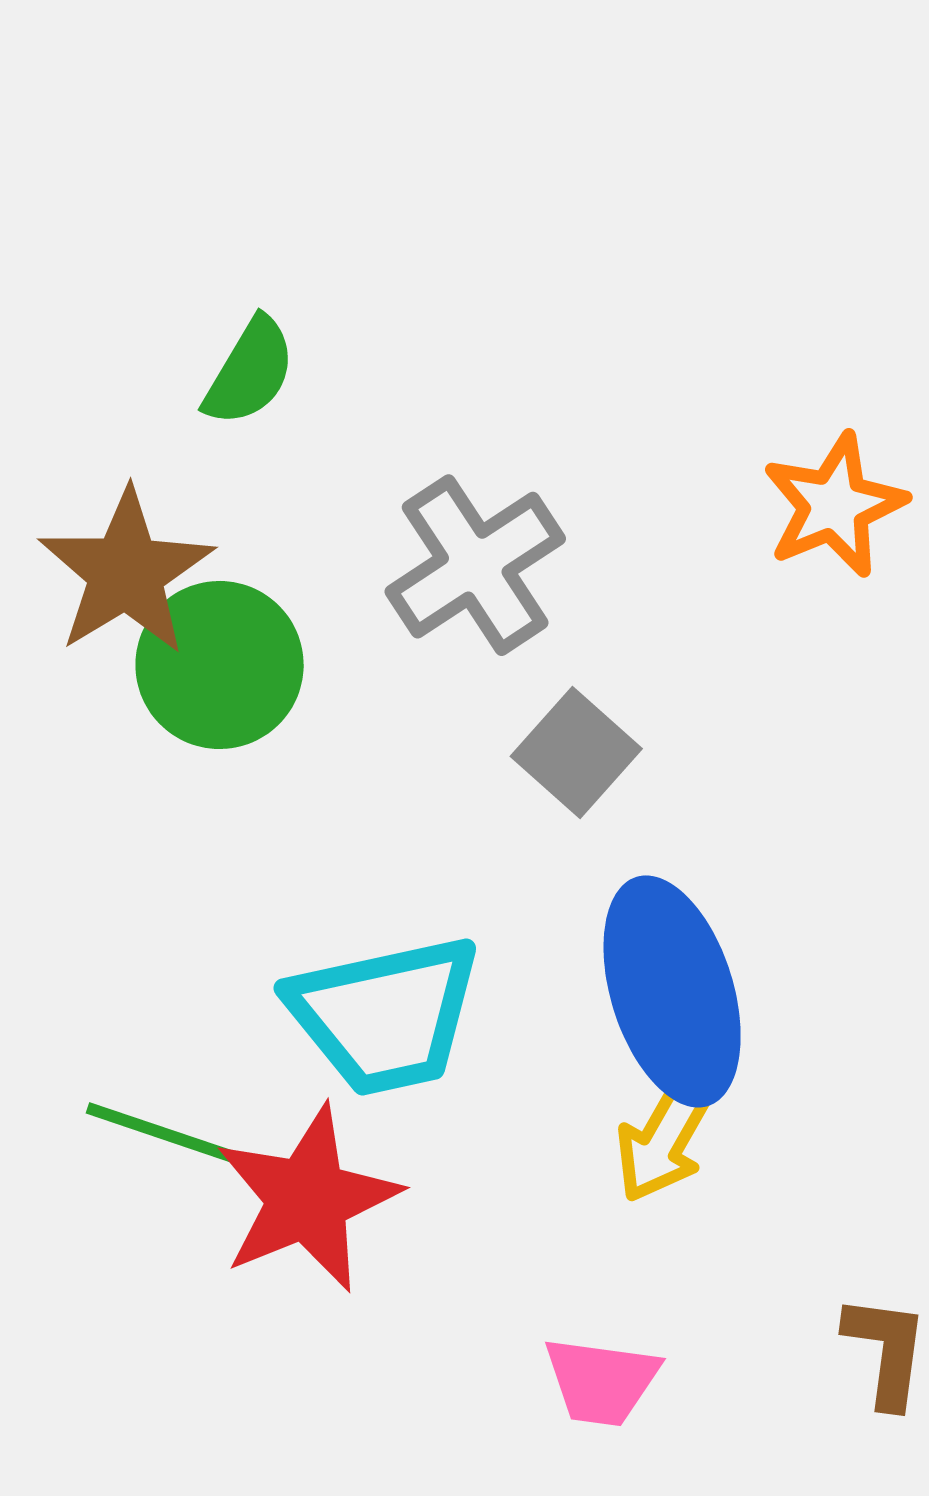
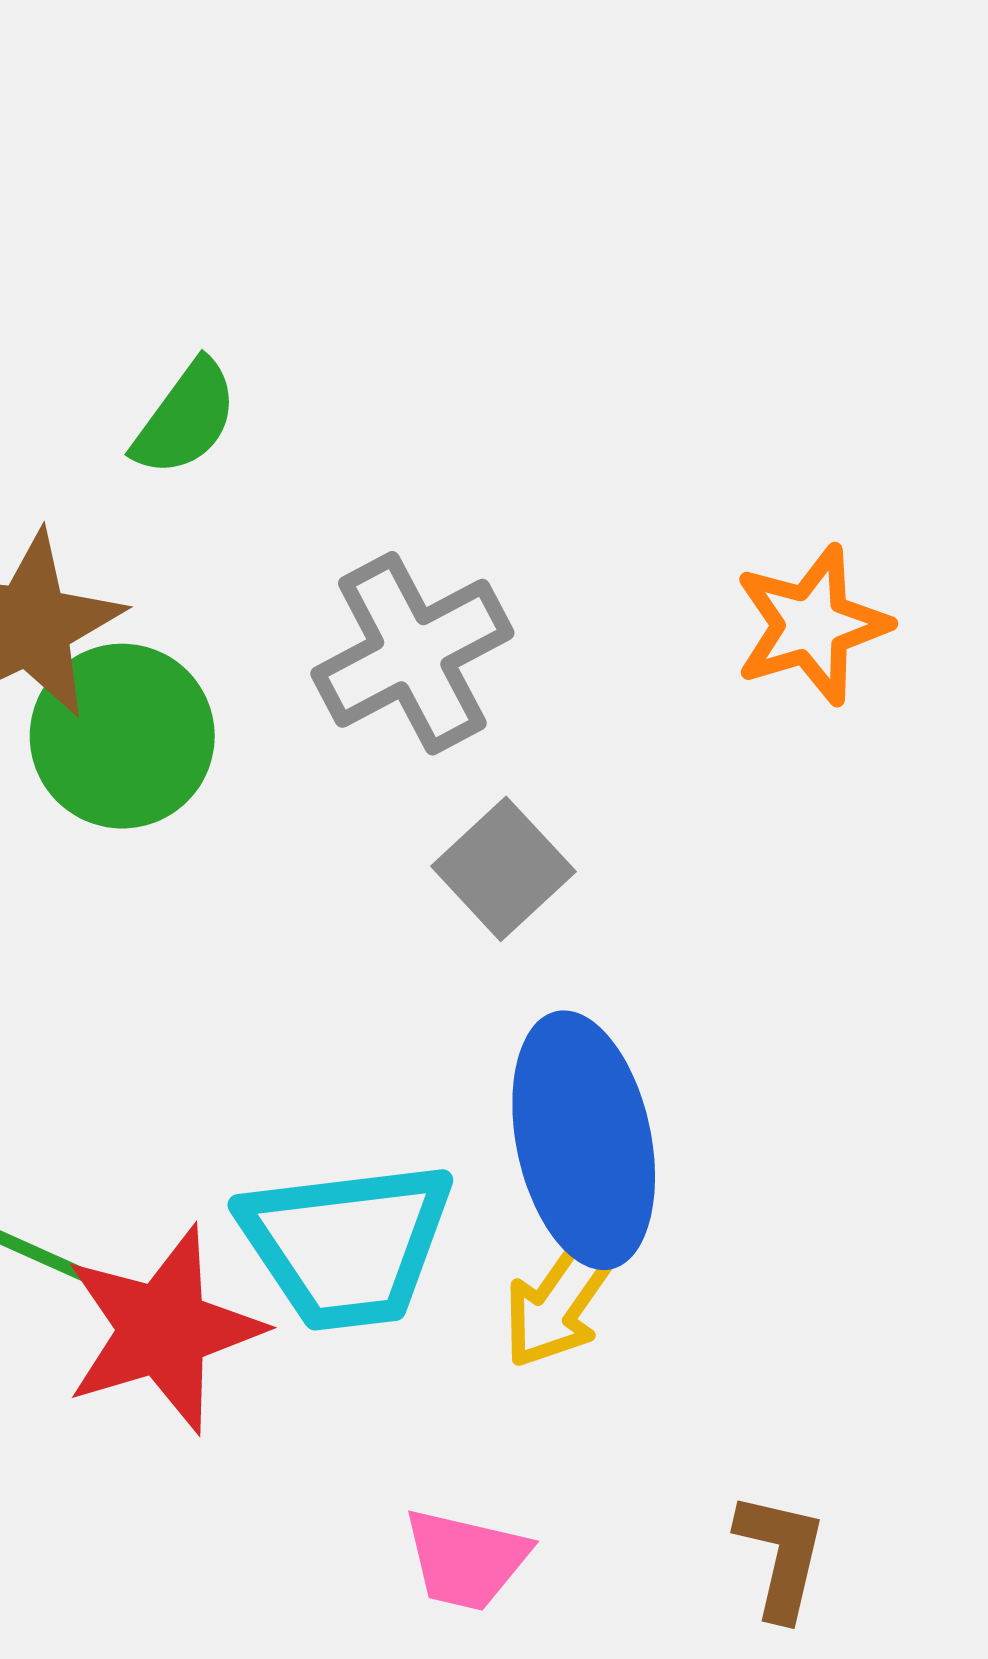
cyan trapezoid: (385, 1015) -> (347, 1245), moved

